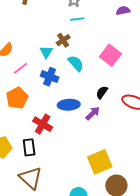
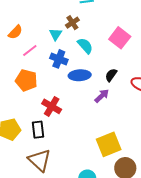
orange pentagon: (17, 98) -> (26, 80), turned -30
blue ellipse: (69, 105) -> (80, 75), moved

